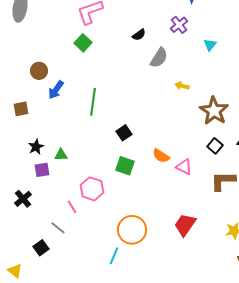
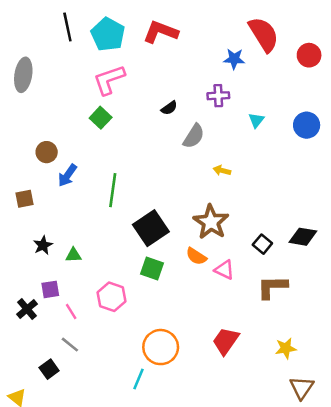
purple cross: (179, 25) -> (218, 96), turned 36
brown star: (214, 111) -> (211, 222), moved
black square: (124, 133) -> (151, 228), size x1.8
purple square: (42, 170) -> (50, 289), moved
pink line: (72, 207) -> (71, 312), moved

